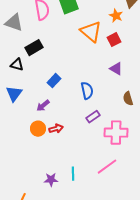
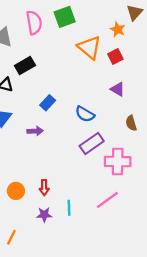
blue semicircle: (87, 91) -> (85, 114), turned 132
purple arrow: (43, 106) -> (35, 131), turned -144
purple rectangle: (93, 117) -> (92, 143), size x1.5
orange circle: (38, 129) -> (16, 191), moved
red arrow: (56, 129) -> (44, 188), moved, turned 104

